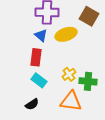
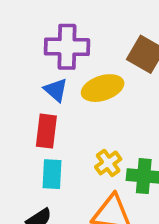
cyan rectangle: (39, 80) -> (52, 174), turned 56

